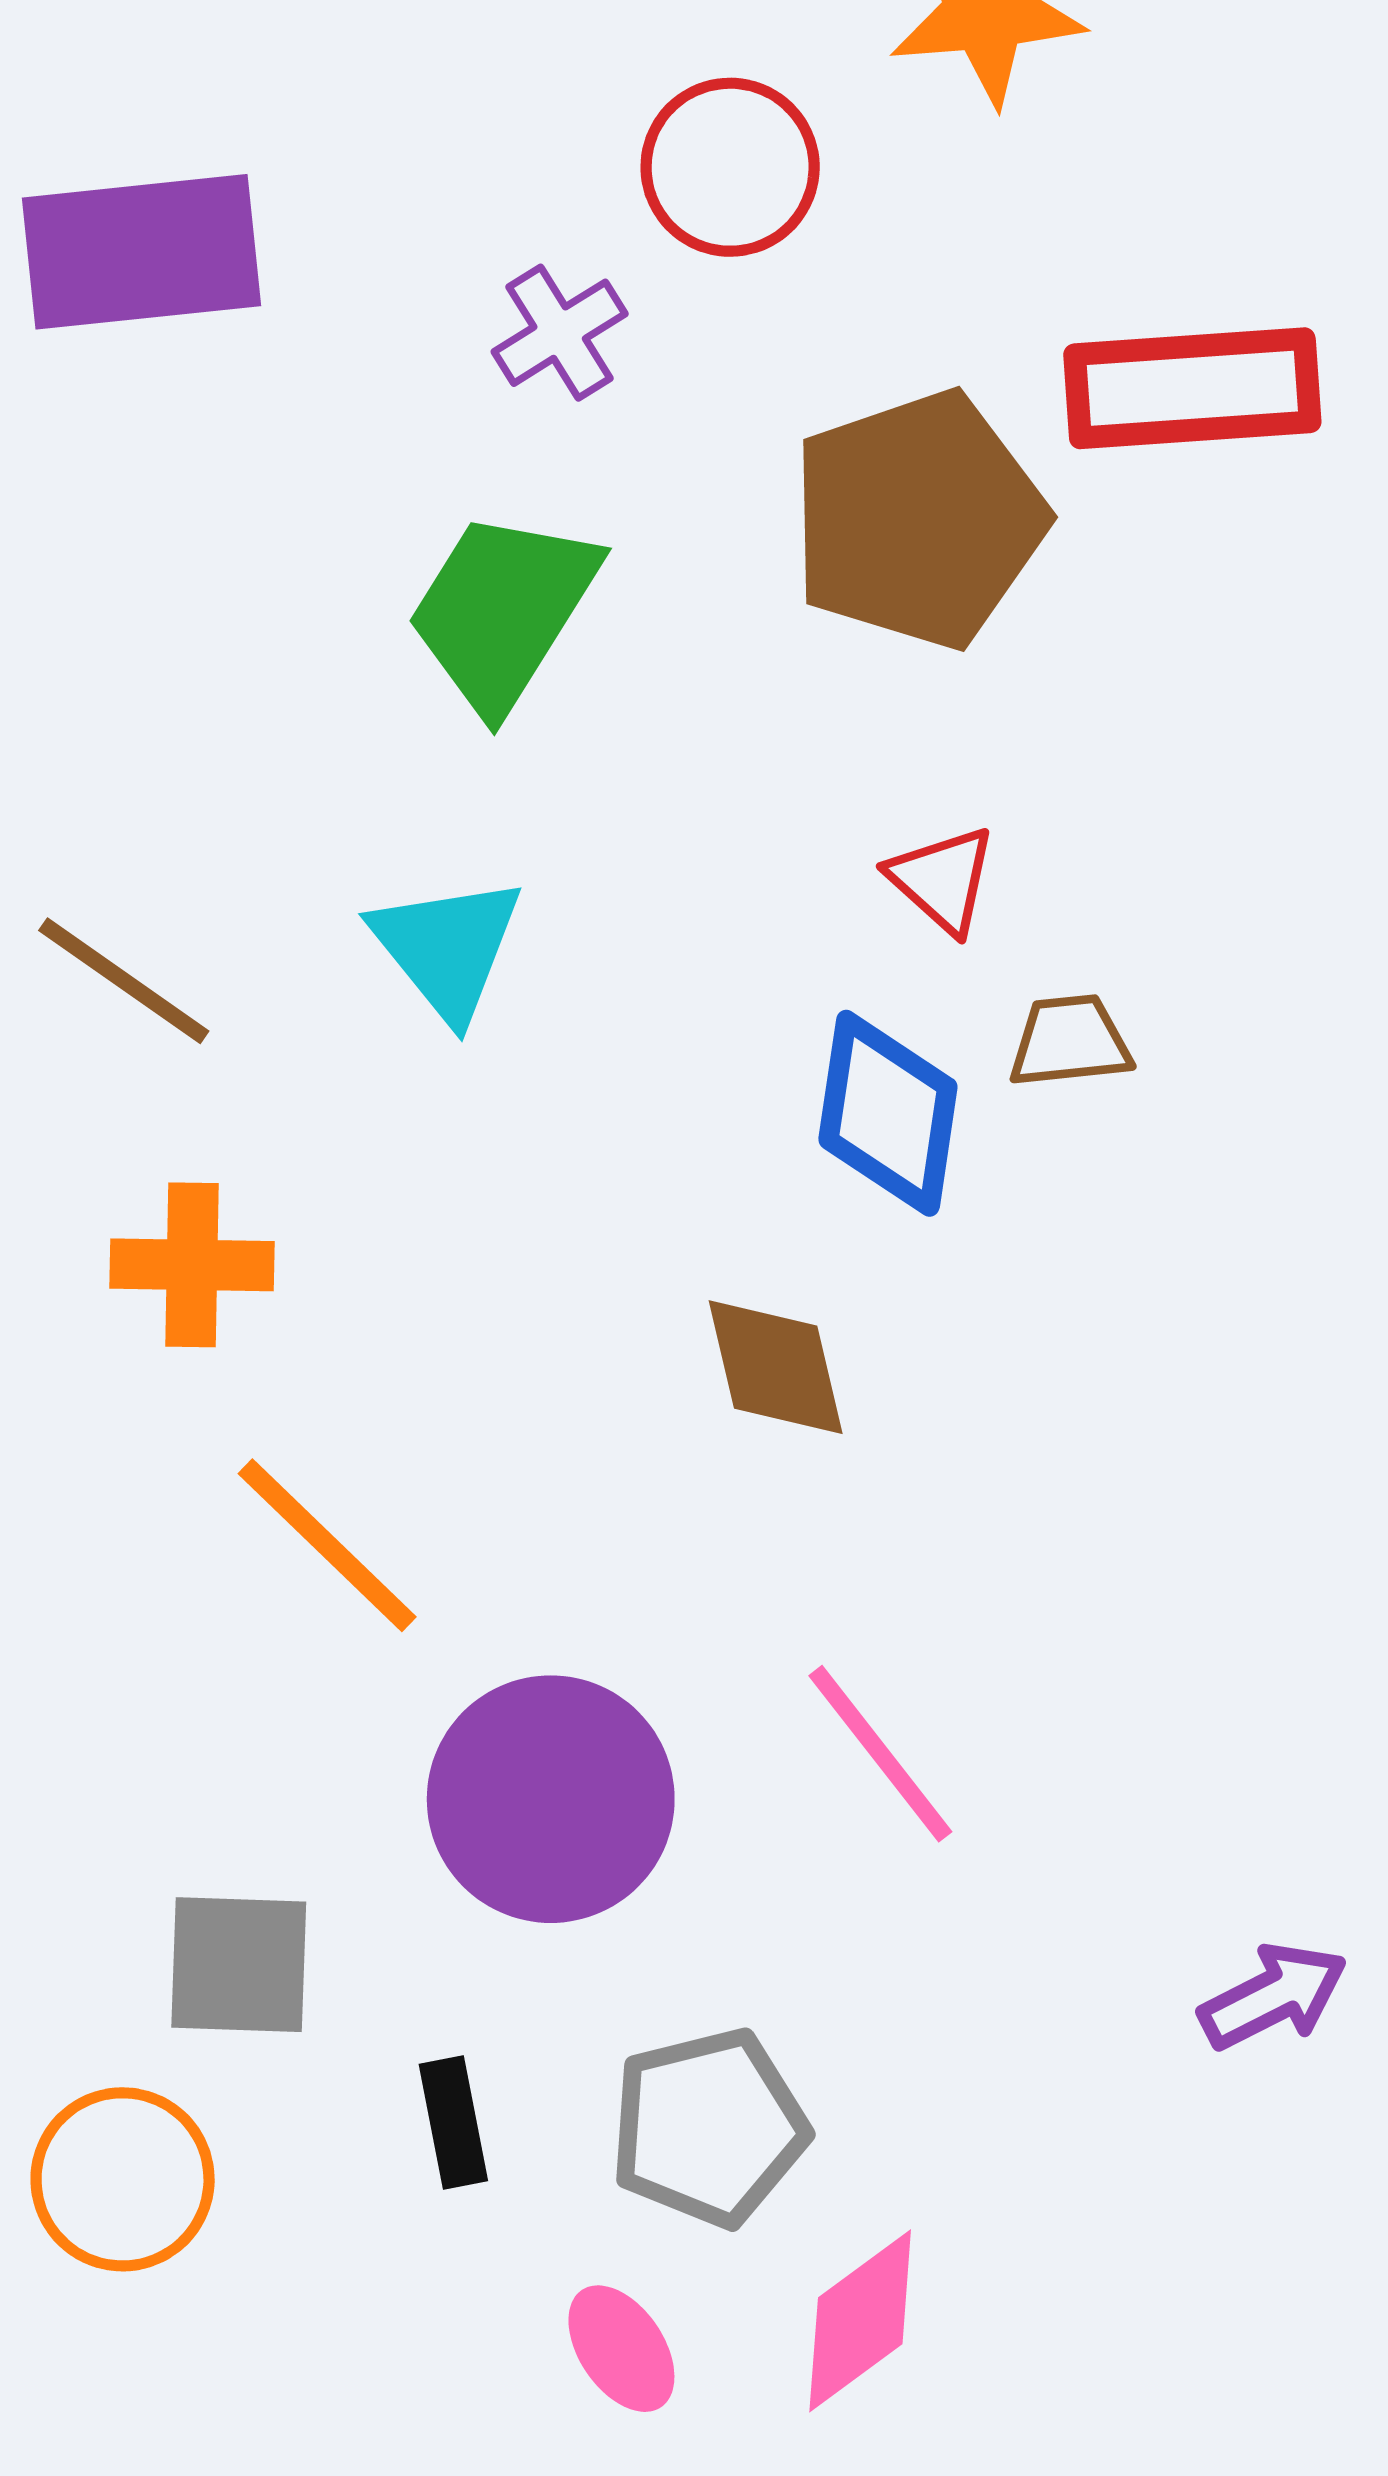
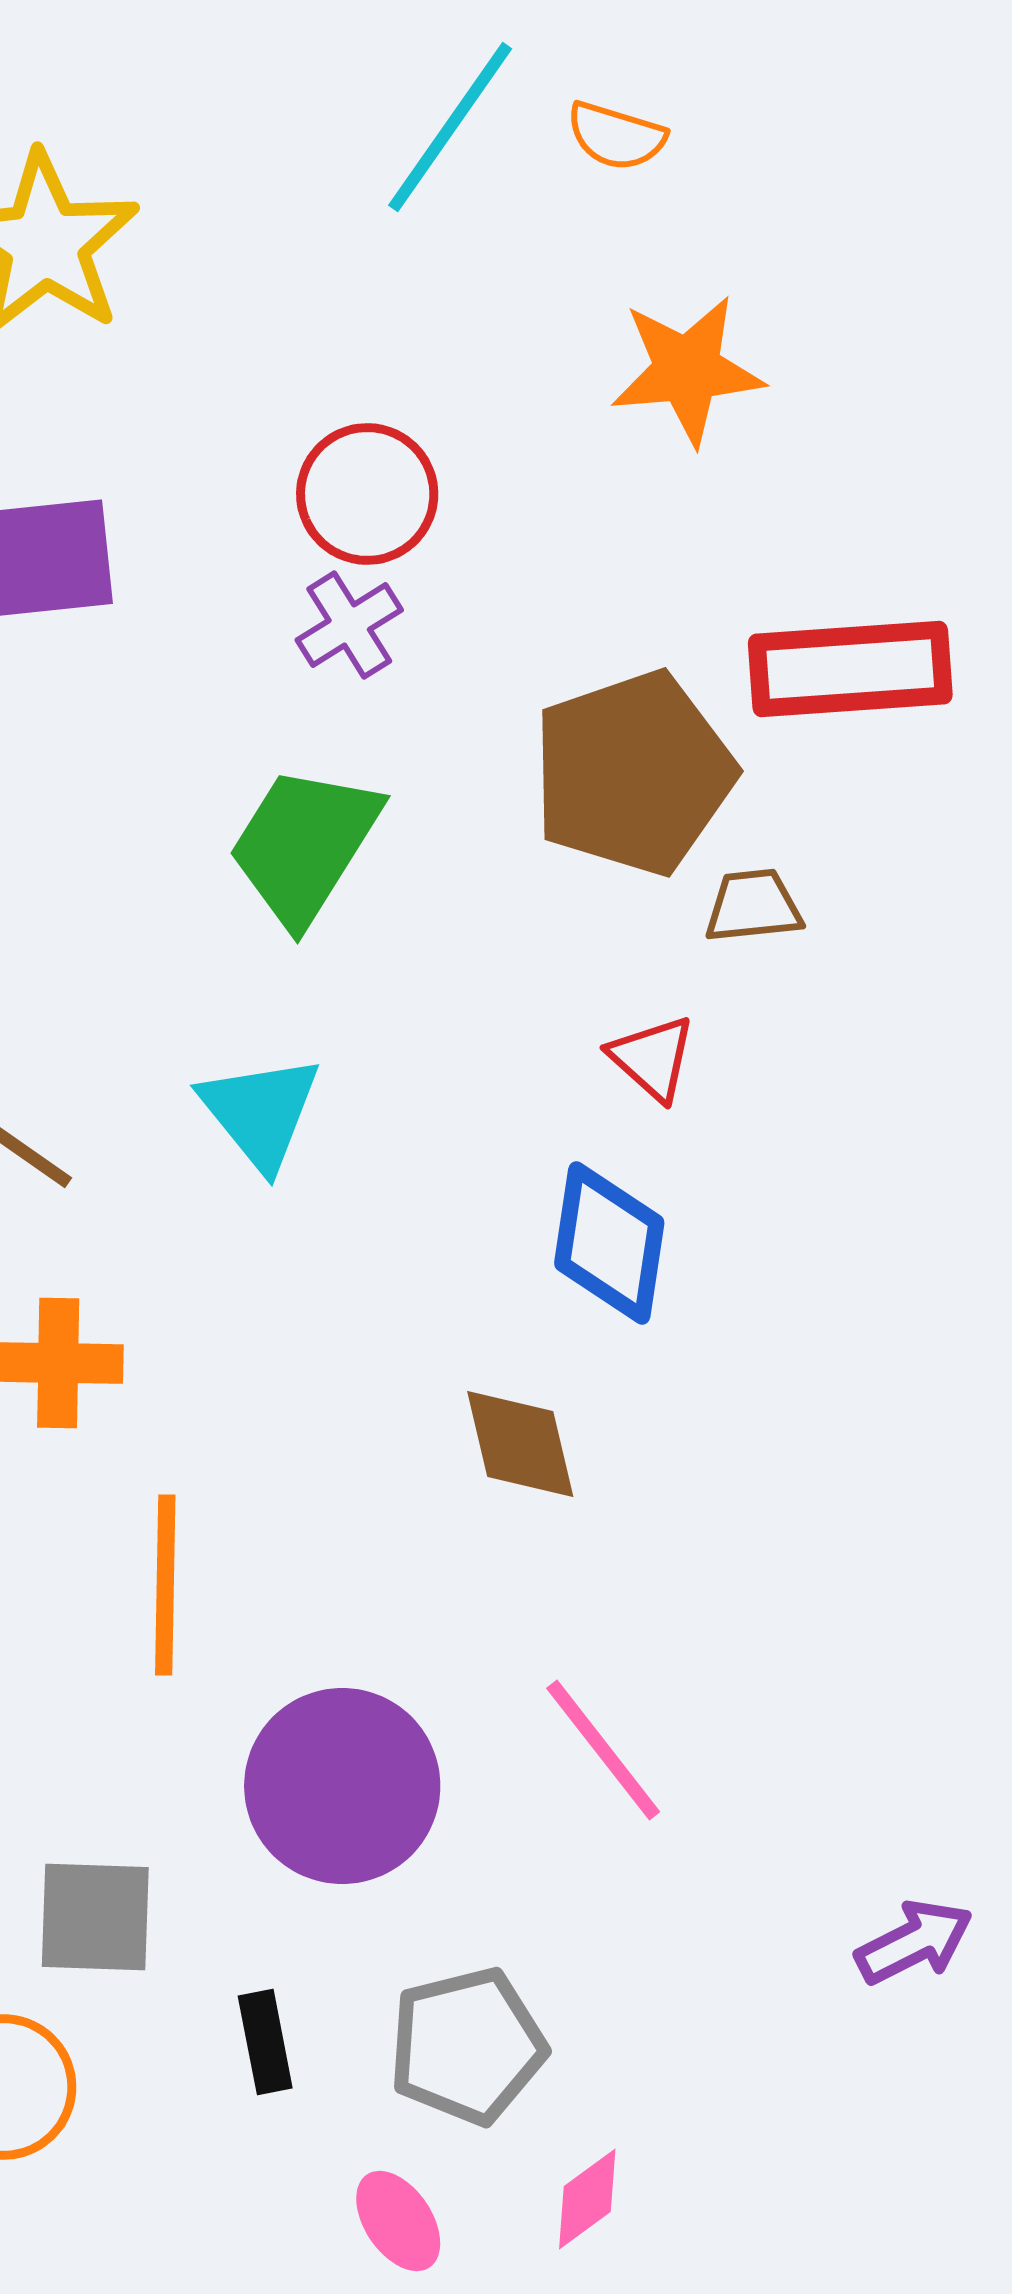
red circle: (730, 167) -> (367, 494), moved
brown trapezoid: (1070, 1041) -> (753, 906), moved
orange line: (327, 1545) -> (165, 1585), turned 47
pink diamond: (860, 2321) -> (587, 2199), size x0.7

